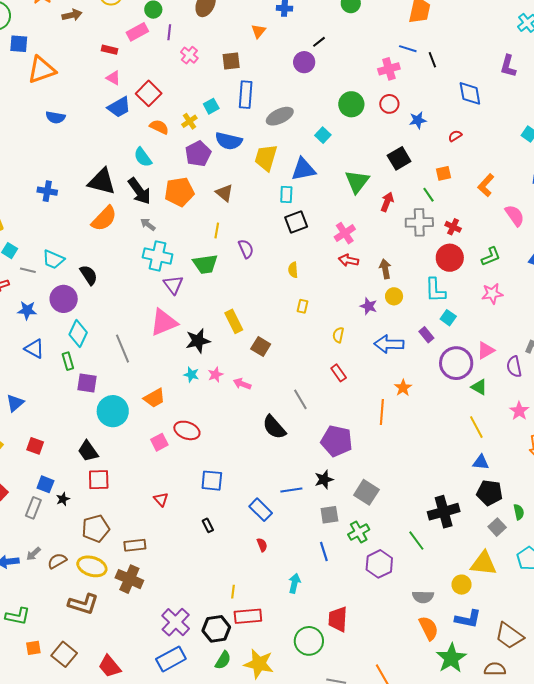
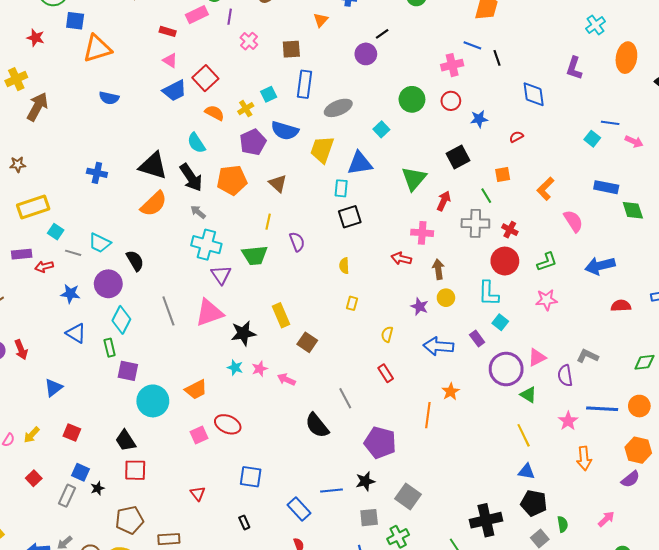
pink cross: (345, 233) -> (422, 233), moved, turned 35
gray line: (122, 349) -> (168, 311), moved

